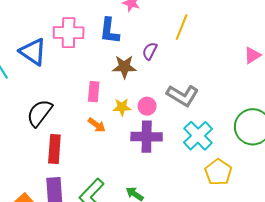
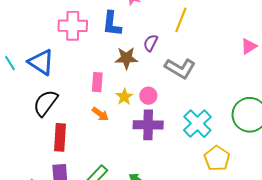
blue triangle: (33, 52) -> (41, 62), moved
gray L-shape: (183, 95) -> (180, 68), moved
yellow star: (122, 107) -> (124, 97), turned -30

